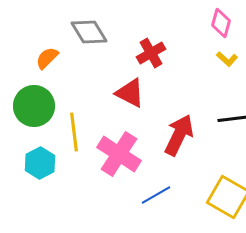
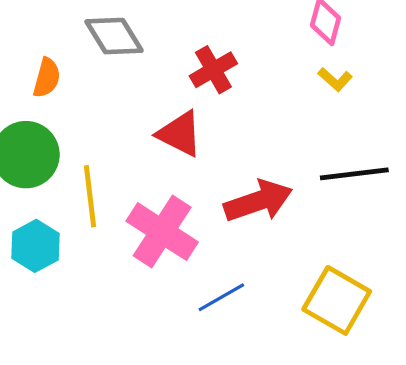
orange semicircle: (47, 58) -> (47, 78), turned 150
red arrow: (179, 135) -> (258, 201), turned 45

